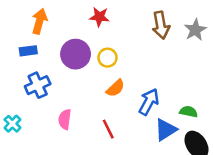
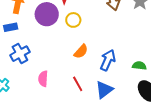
purple circle: (76, 54) -> (47, 14), moved
yellow circle: (107, 58) -> (73, 20), moved
blue triangle: (166, 130) -> (104, 90), moved

